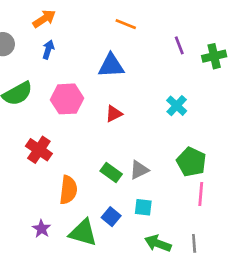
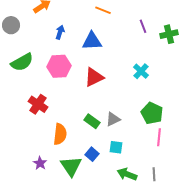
blue arrow: (48, 49) -> (60, 32), moved
red triangle: (114, 114) -> (94, 77), size x1.5
green triangle: (83, 233) -> (71, 166), turned 40

